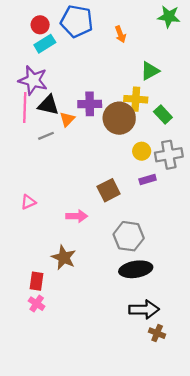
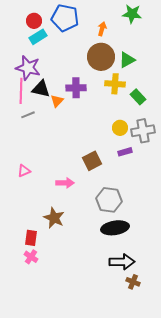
green star: (169, 17) -> (132, 14), moved
orange arrow: (120, 34) -> (102, 29), turned -144
brown circle: (119, 118) -> (101, 57), moved
gray line: (46, 136) -> (28, 115), moved

